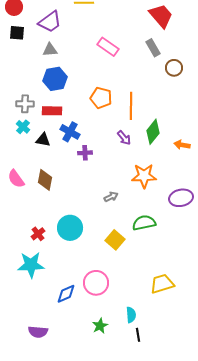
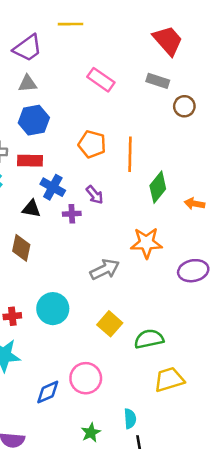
gray rectangle: (153, 48) -> (158, 81), turned -42
purple arrow: (124, 138) -> (95, 195), moved
black triangle: (43, 140) -> (31, 209), moved
gray arrow: (111, 197) -> (105, 269), size x1.6
green semicircle: (144, 223) -> (149, 339), moved
red cross: (38, 234) -> (12, 316), turned 32

